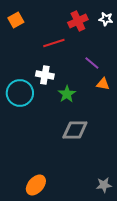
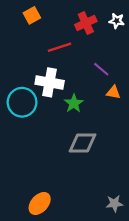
orange square: (16, 20) -> (32, 15), moved
white cross: (45, 75) -> (50, 82), size x1.4

